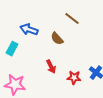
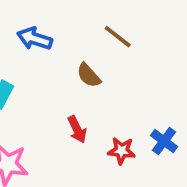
blue arrow: (29, 30) -> (35, 39), moved

